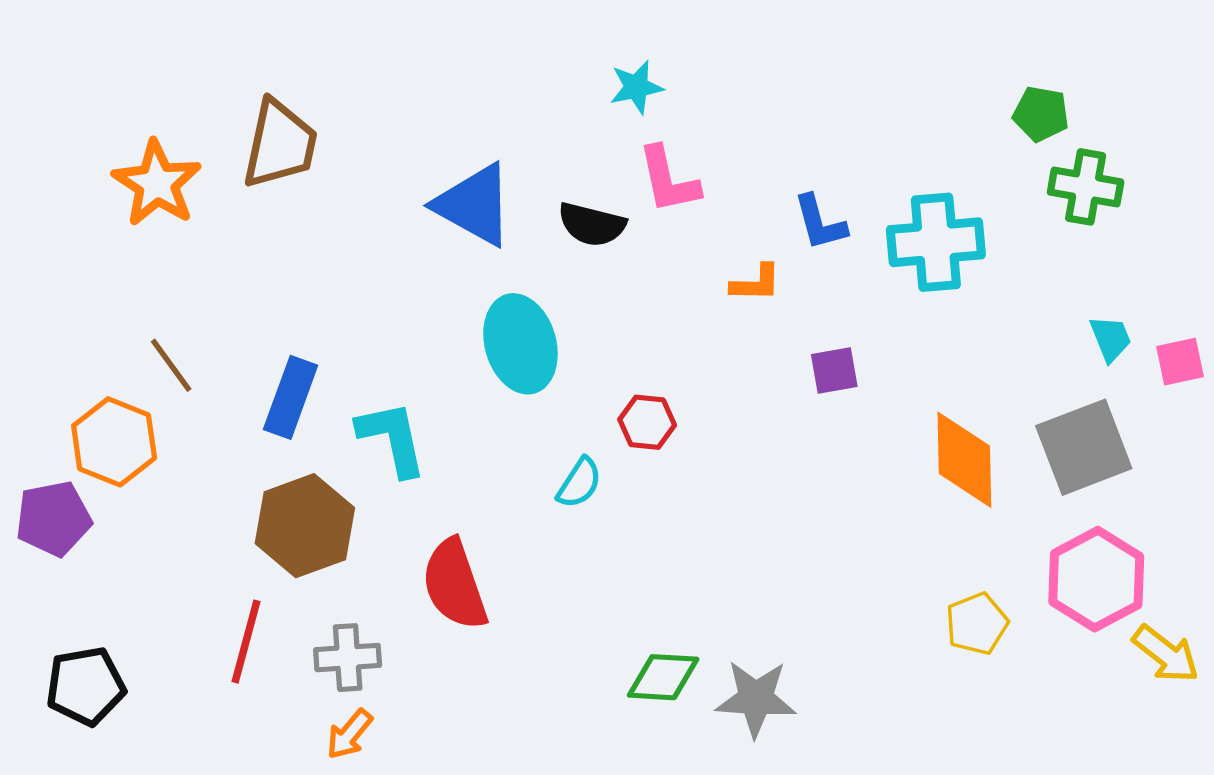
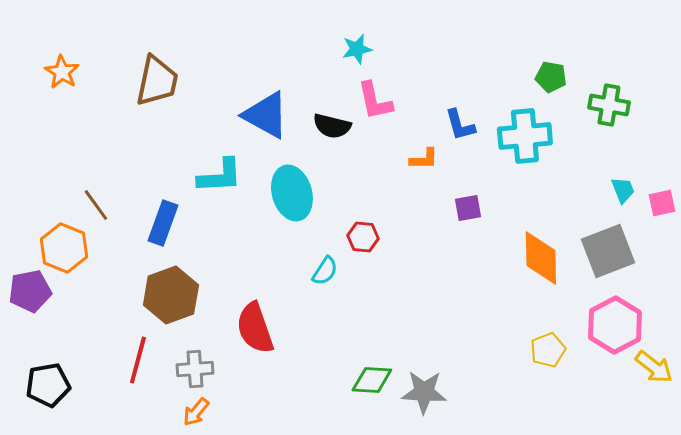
green pentagon: (1041, 114) -> (551, 77), moved
orange star: (157, 183) -> (62, 72), moved, size x0.7
cyan L-shape: (392, 438) -> (220, 176), moved, turned 99

